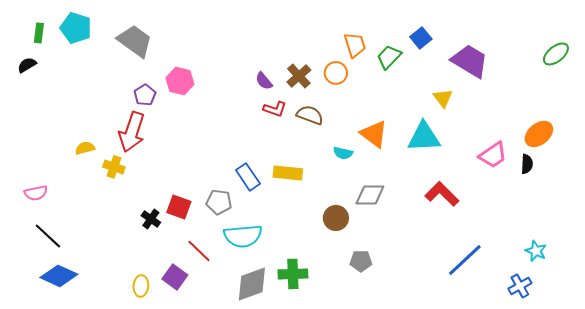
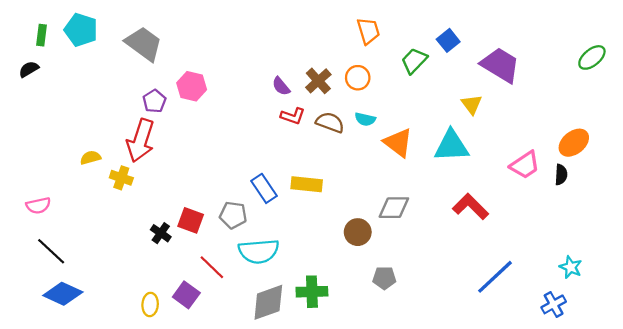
orange trapezoid: (355, 45) -> (368, 31), moved
cyan semicircle: (343, 153) -> (365, 119), moved

